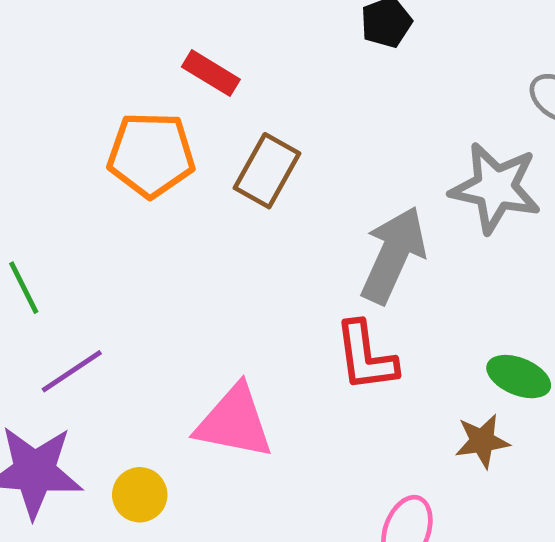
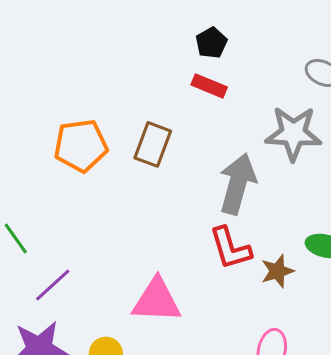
red rectangle: (211, 73) -> (209, 86), moved
brown star: (482, 441) -> (277, 271), moved

